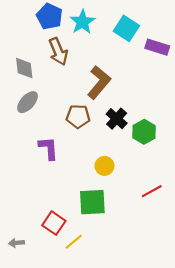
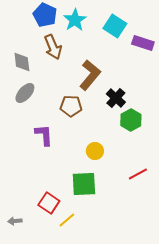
black cross: (117, 119) -> (116, 98), moved

